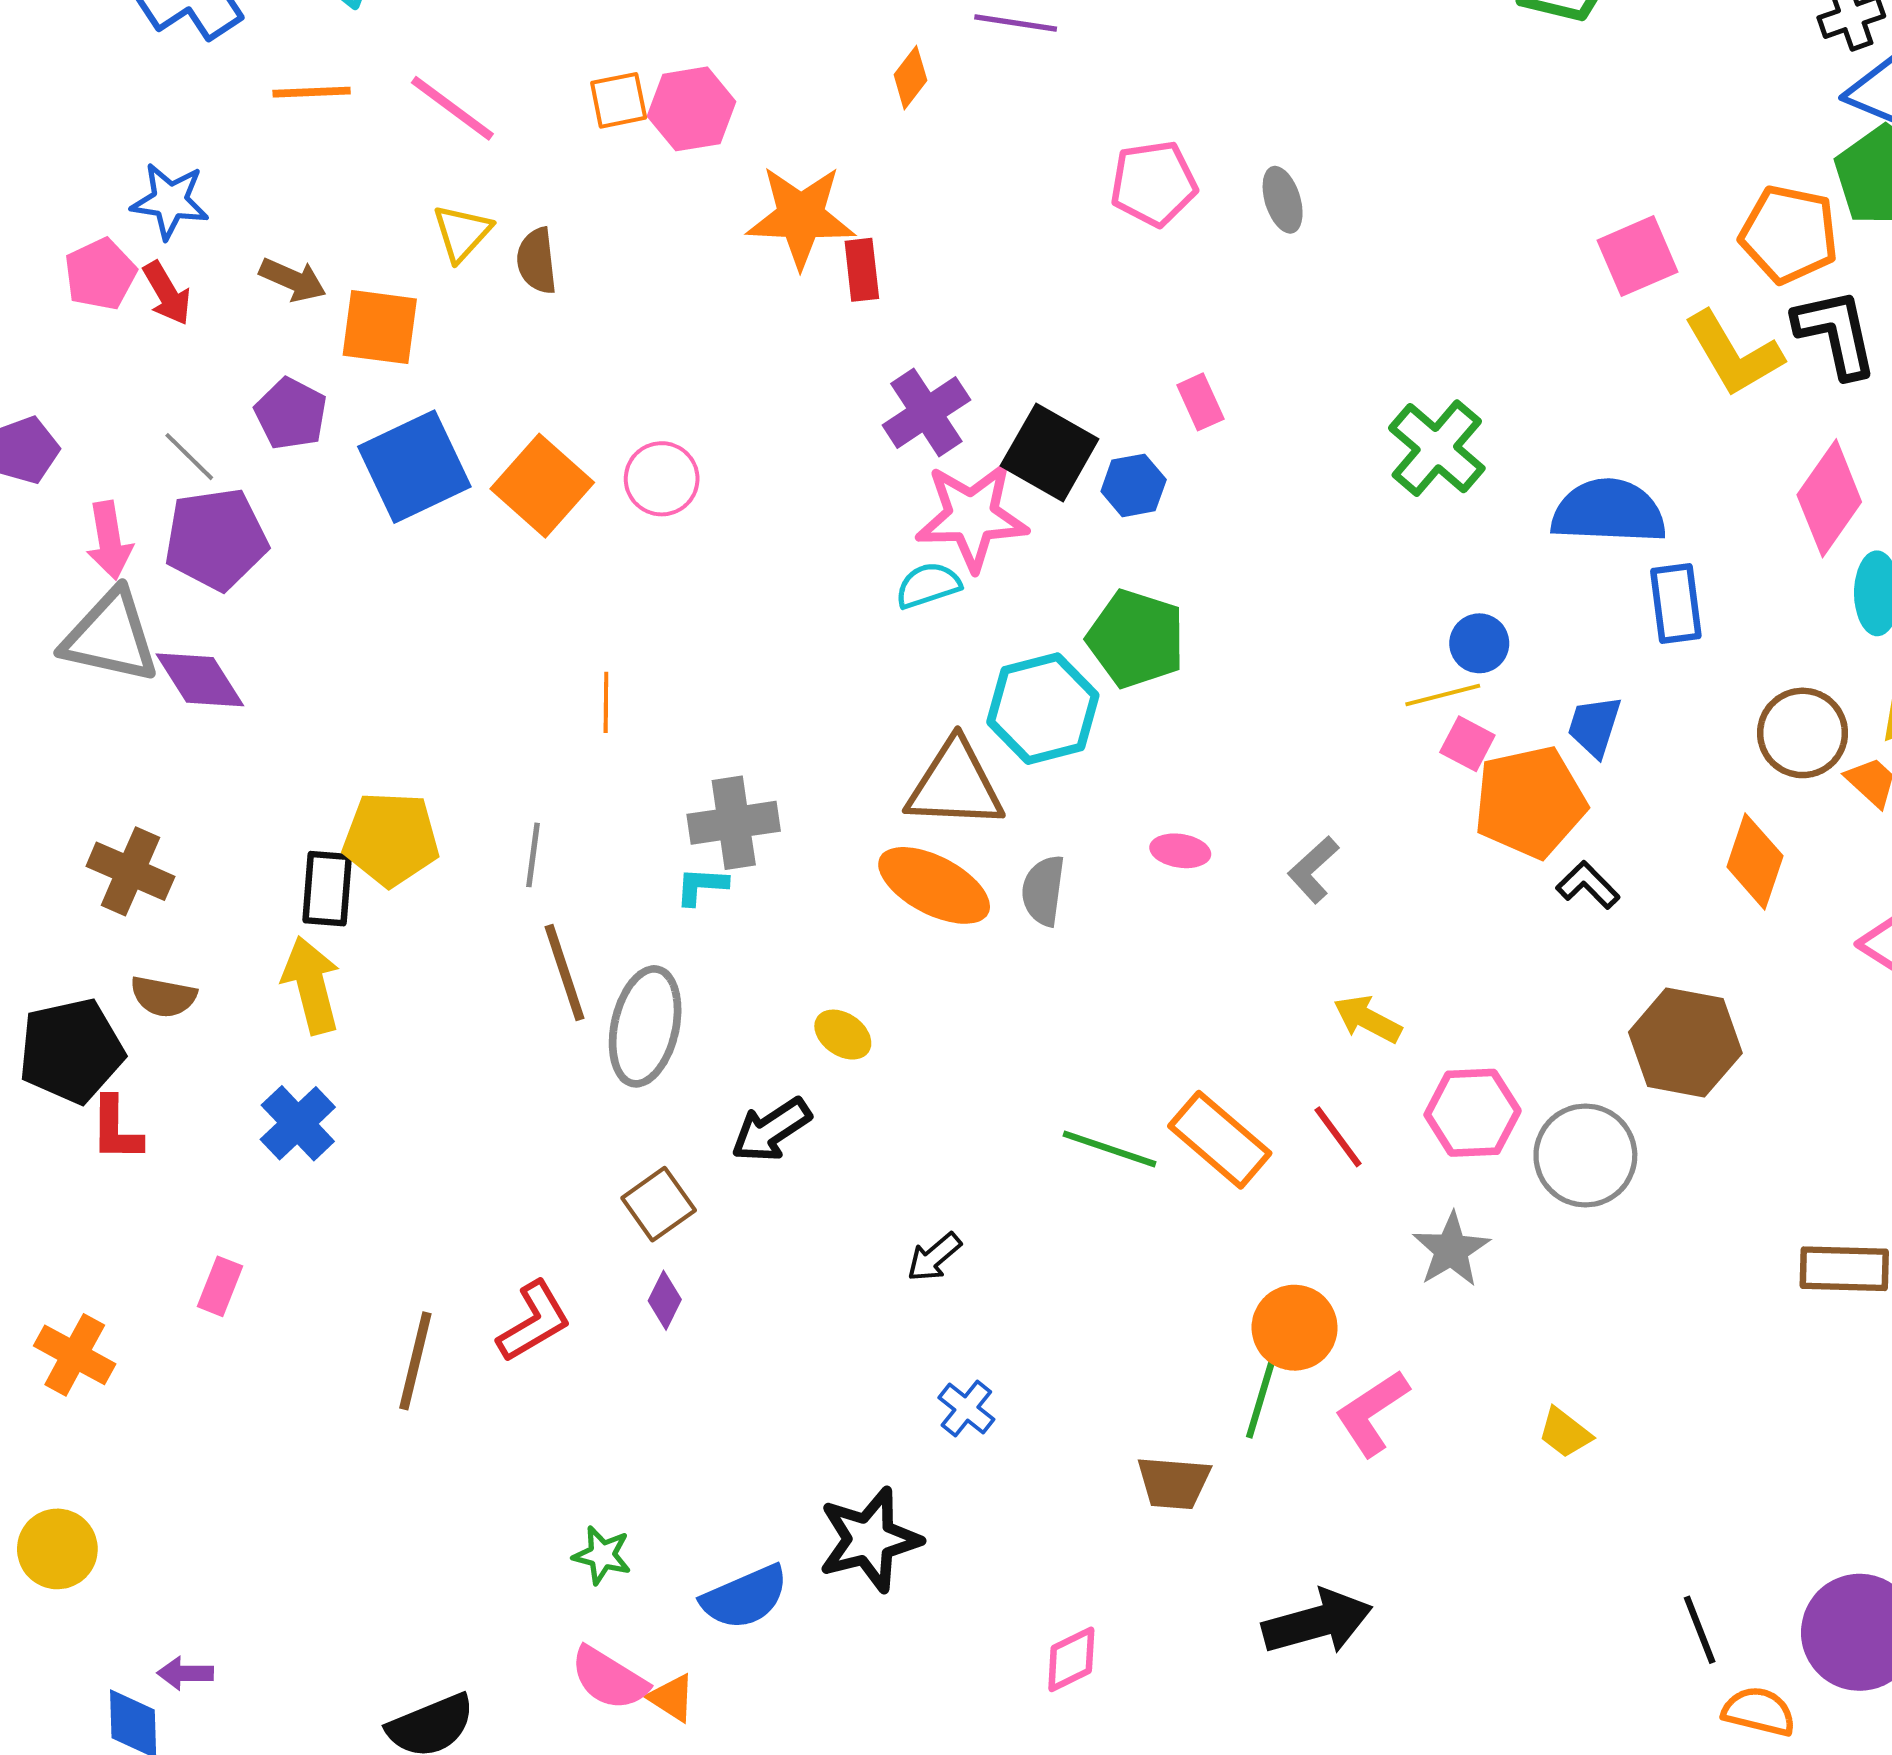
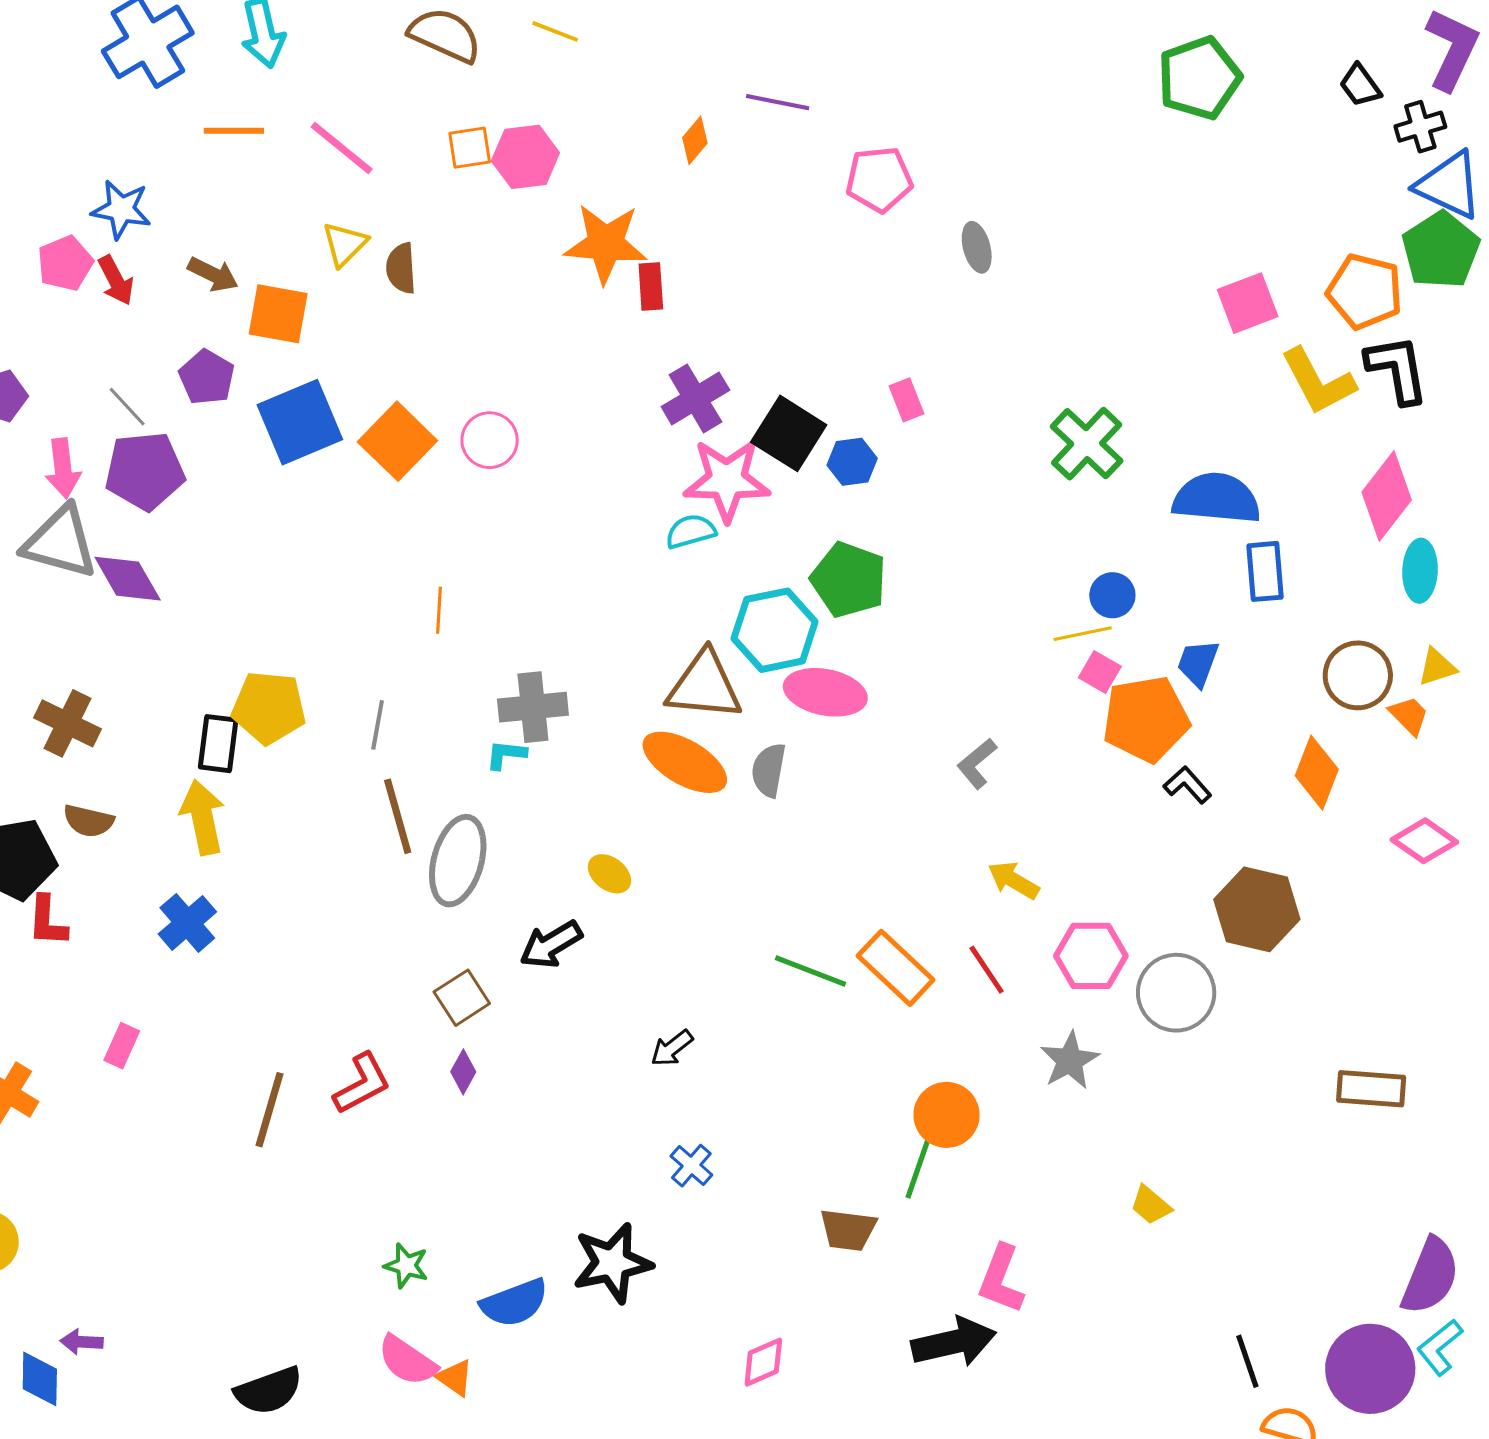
pink pentagon: (1153, 183) -> (879, 179), moved
pink ellipse: (1180, 851) -> (825, 692), moved, size x1.8
pink L-shape: (1372, 1413) -> (1001, 1279), moved, turned -38

